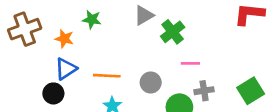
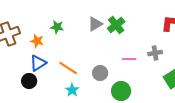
green cross: (173, 32) -> (116, 25), moved
orange line: (107, 76) -> (68, 68), turned 30
gray cross: (204, 91) -> (155, 53), moved

